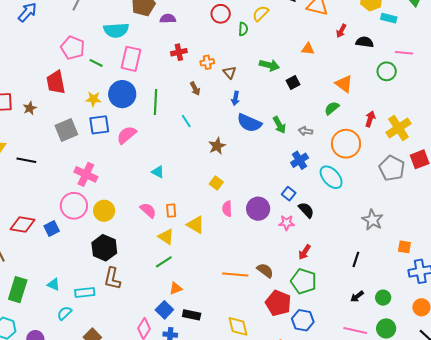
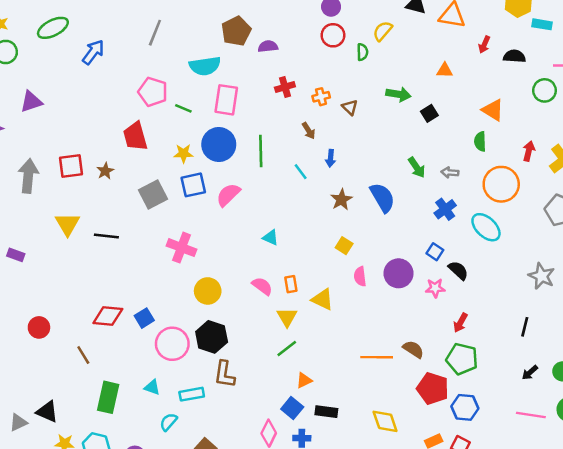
blue arrow: (235, 98) -> (331, 158), moved
green semicircle: (332, 108) -> (480, 141), turned -49
blue semicircle: (249, 123) -> (382, 197), moved, turned -140
pink circle: (74, 206) -> (172, 344), moved
yellow triangle: (166, 237) -> (287, 317), turned 30

